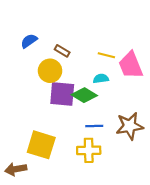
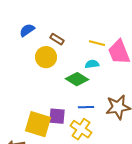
purple square: (62, 94) -> (57, 116), moved, size x0.7
yellow cross: (89, 150) -> (81, 129), turned 35

